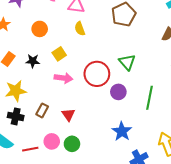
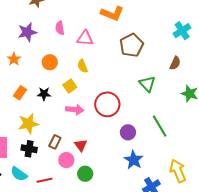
yellow semicircle: (80, 29) -> (83, 66), moved
green triangle: (127, 62) -> (147, 84), moved
purple circle: (118, 92) -> (128, 132), moved
green line: (150, 98) -> (160, 126), turned -40
pink circle: (52, 141) -> (66, 160), moved

